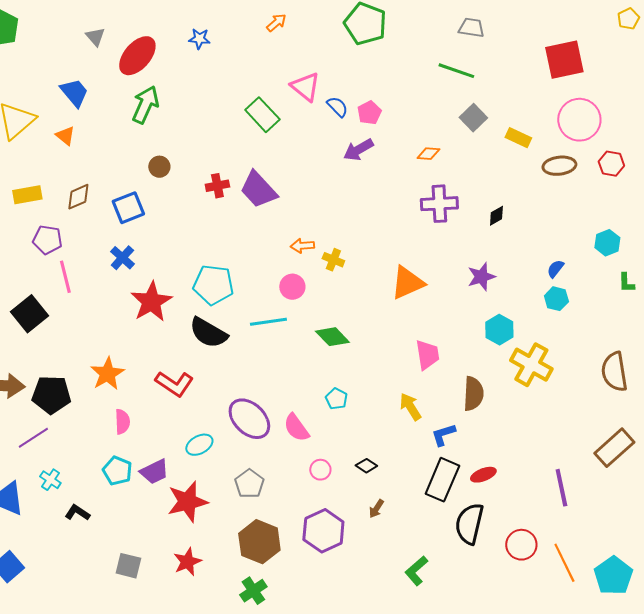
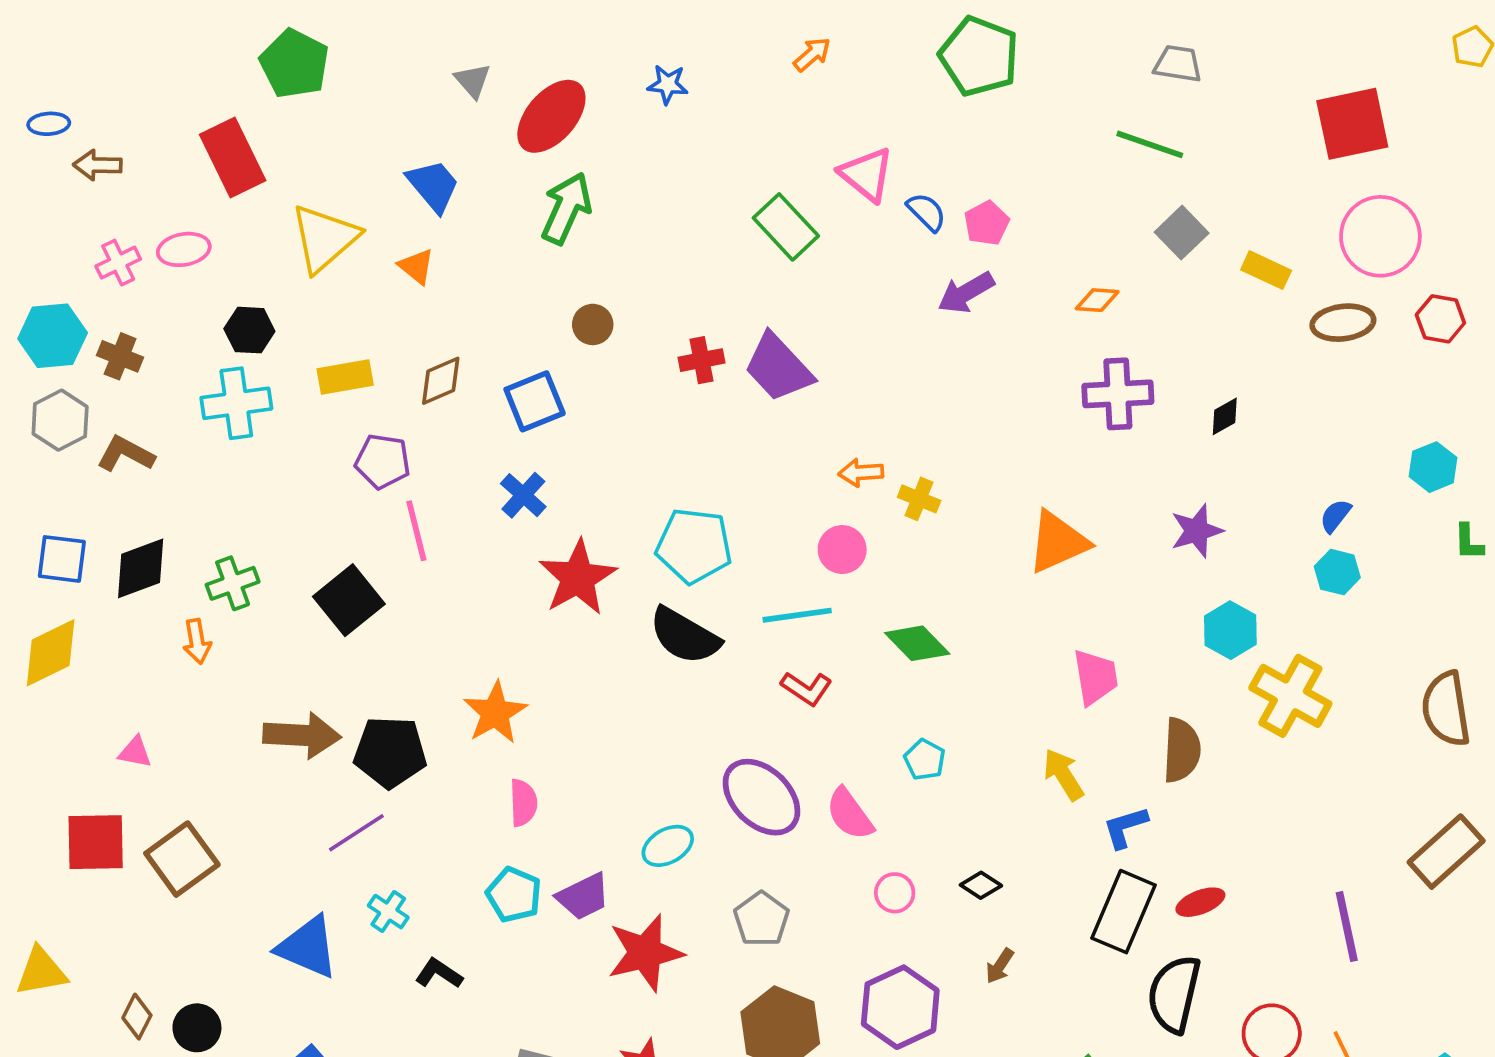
red L-shape: (174, 384) -> (807, 688), moved, size x0.7

